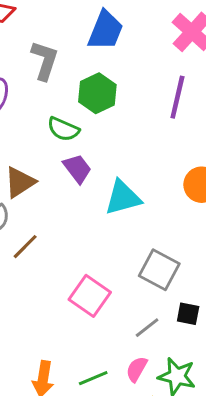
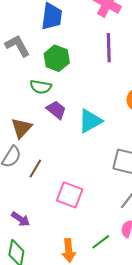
gray L-shape: (45, 60) -> (18, 46), turned -32
pink square: (90, 296) -> (70, 195), moved

